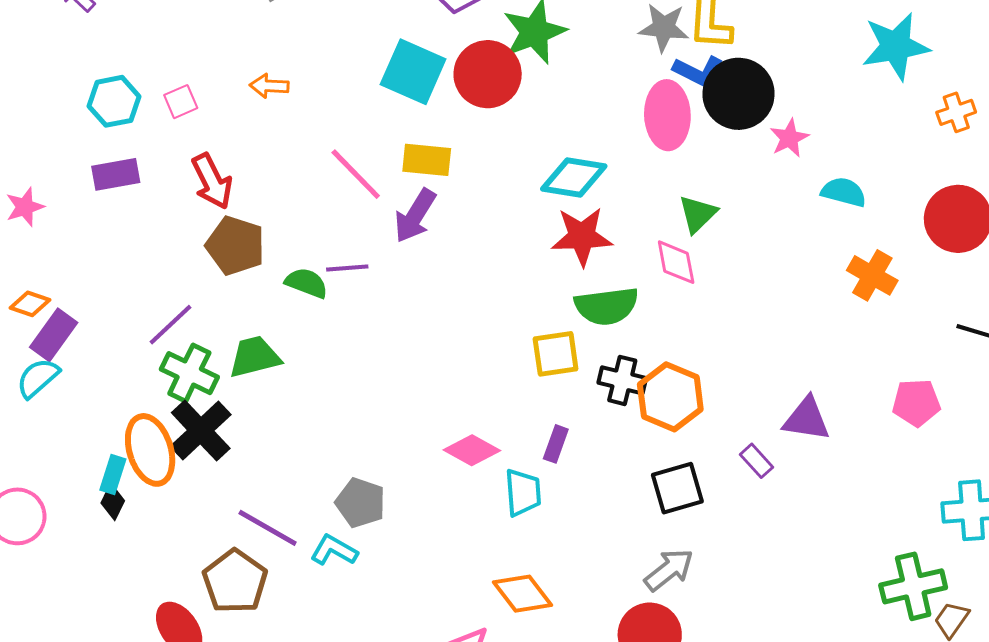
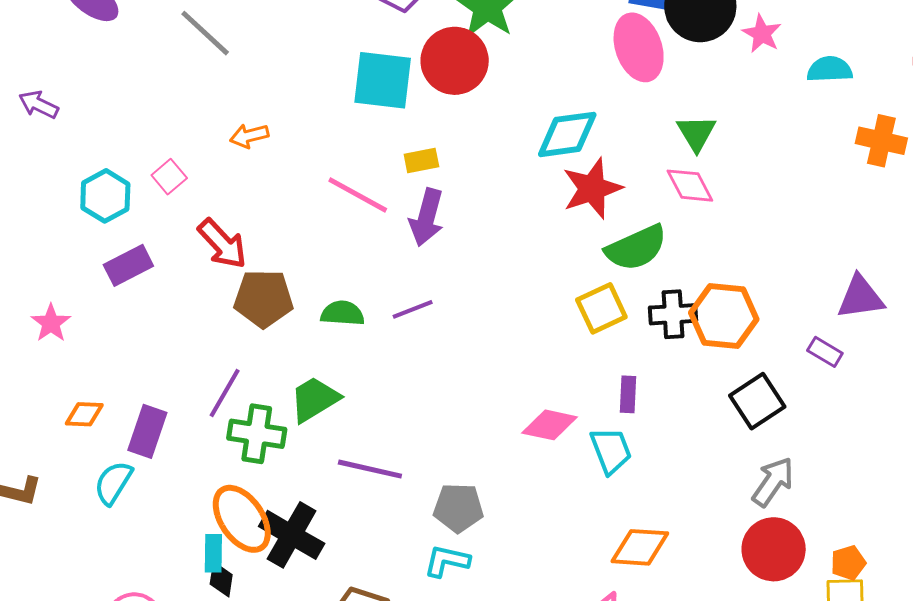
yellow rectangle: (427, 160) -> (421, 161), size x0.7
purple line: (347, 268) -> (413, 309), moved
purple rectangle: (54, 335) -> (147, 431), moved
black cross: (201, 430) -> (292, 535), moved
purple line: (268, 528) -> (370, 469), moved
orange diamond: (522, 594) -> (640, 547), turned -32

